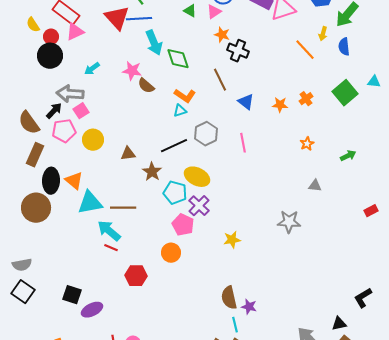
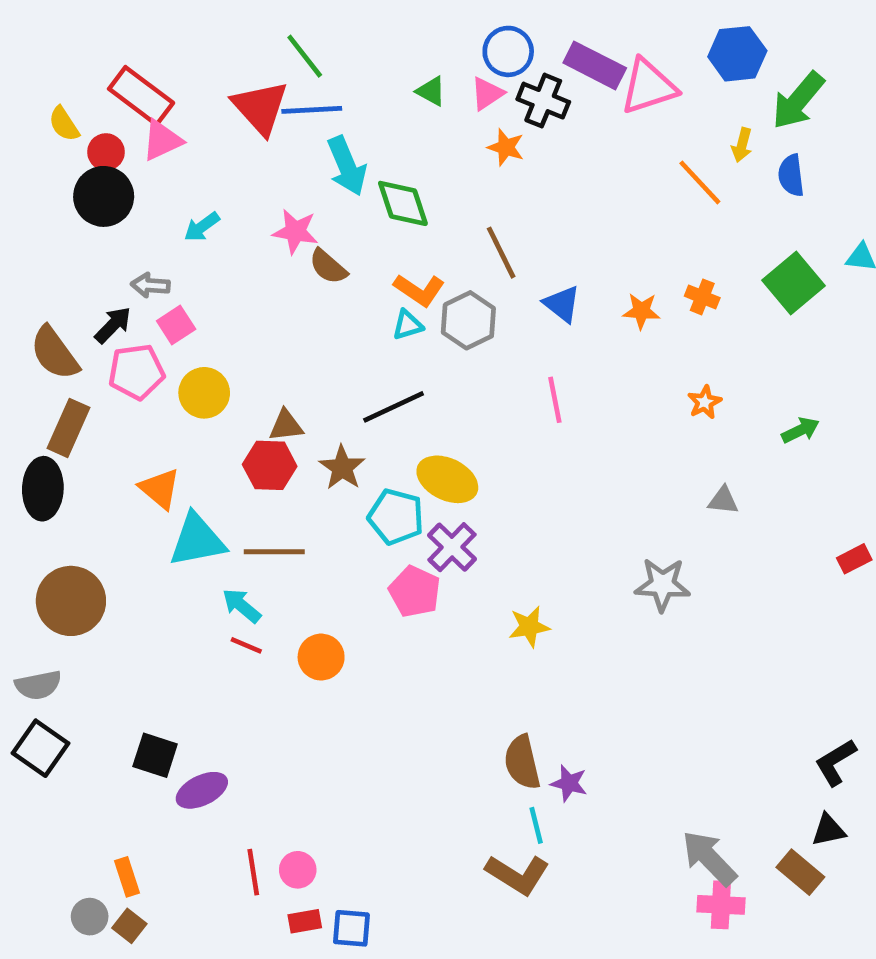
black cross: (238, 51) -> (543, 101), moved
gray arrow: (70, 94) -> (150, 285), size x0.6
orange cross: (306, 99) -> (702, 297), turned -32
gray hexagon: (206, 134) -> (468, 320), moved
black ellipse: (51, 181) -> (43, 489), moved
brown circle: (36, 208) -> (71, 601), moved
cyan arrow: (109, 231) -> (242, 606), size x0.7
orange circle: (171, 253) -> (321, 657), moved
red hexagon: (136, 276) -> (270, 465), moved
black triangle: (339, 324) -> (828, 830), moved

